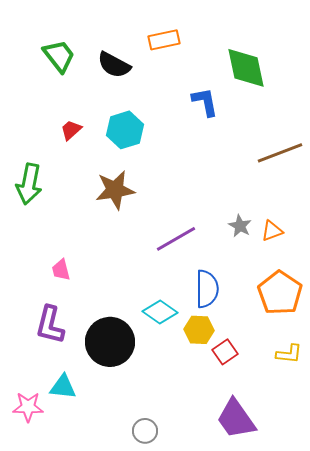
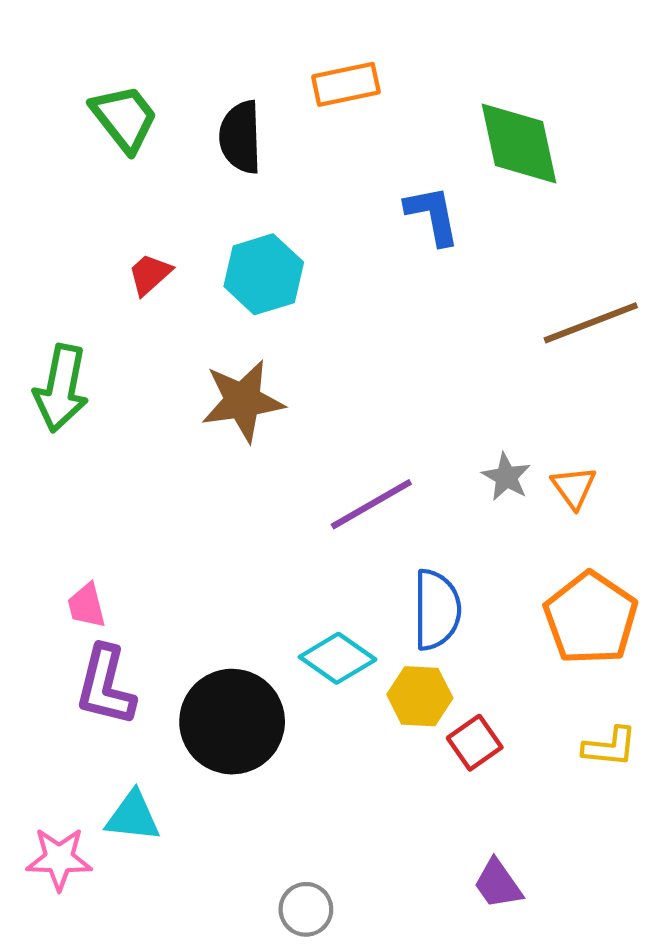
black semicircle: (114, 65) -> (240, 137), turned 60
orange triangle: (272, 231) -> (574, 487), turned -45
pink trapezoid: (61, 270) -> (86, 606), moved
purple trapezoid: (236, 419) -> (498, 884), size x0.6

